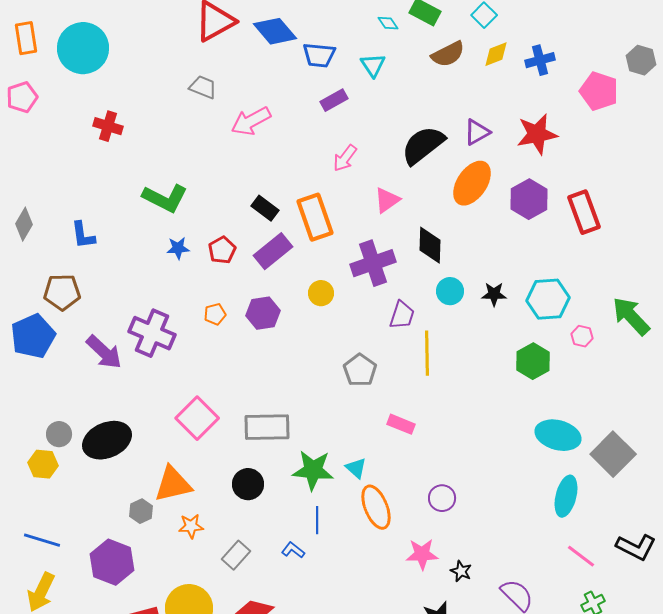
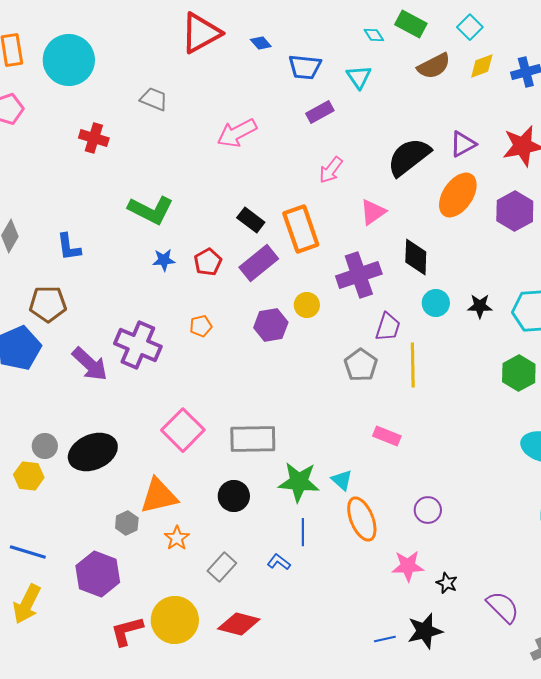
blue diamond: (275, 31) -> (261, 43), size x0.5
gray trapezoid: (203, 87) -> (154, 99), moved
purple hexagon: (263, 313) -> (271, 325), moved
gray pentagon: (360, 370) -> (361, 365), moved
orange star: (191, 526) -> (177, 538), turned -30

